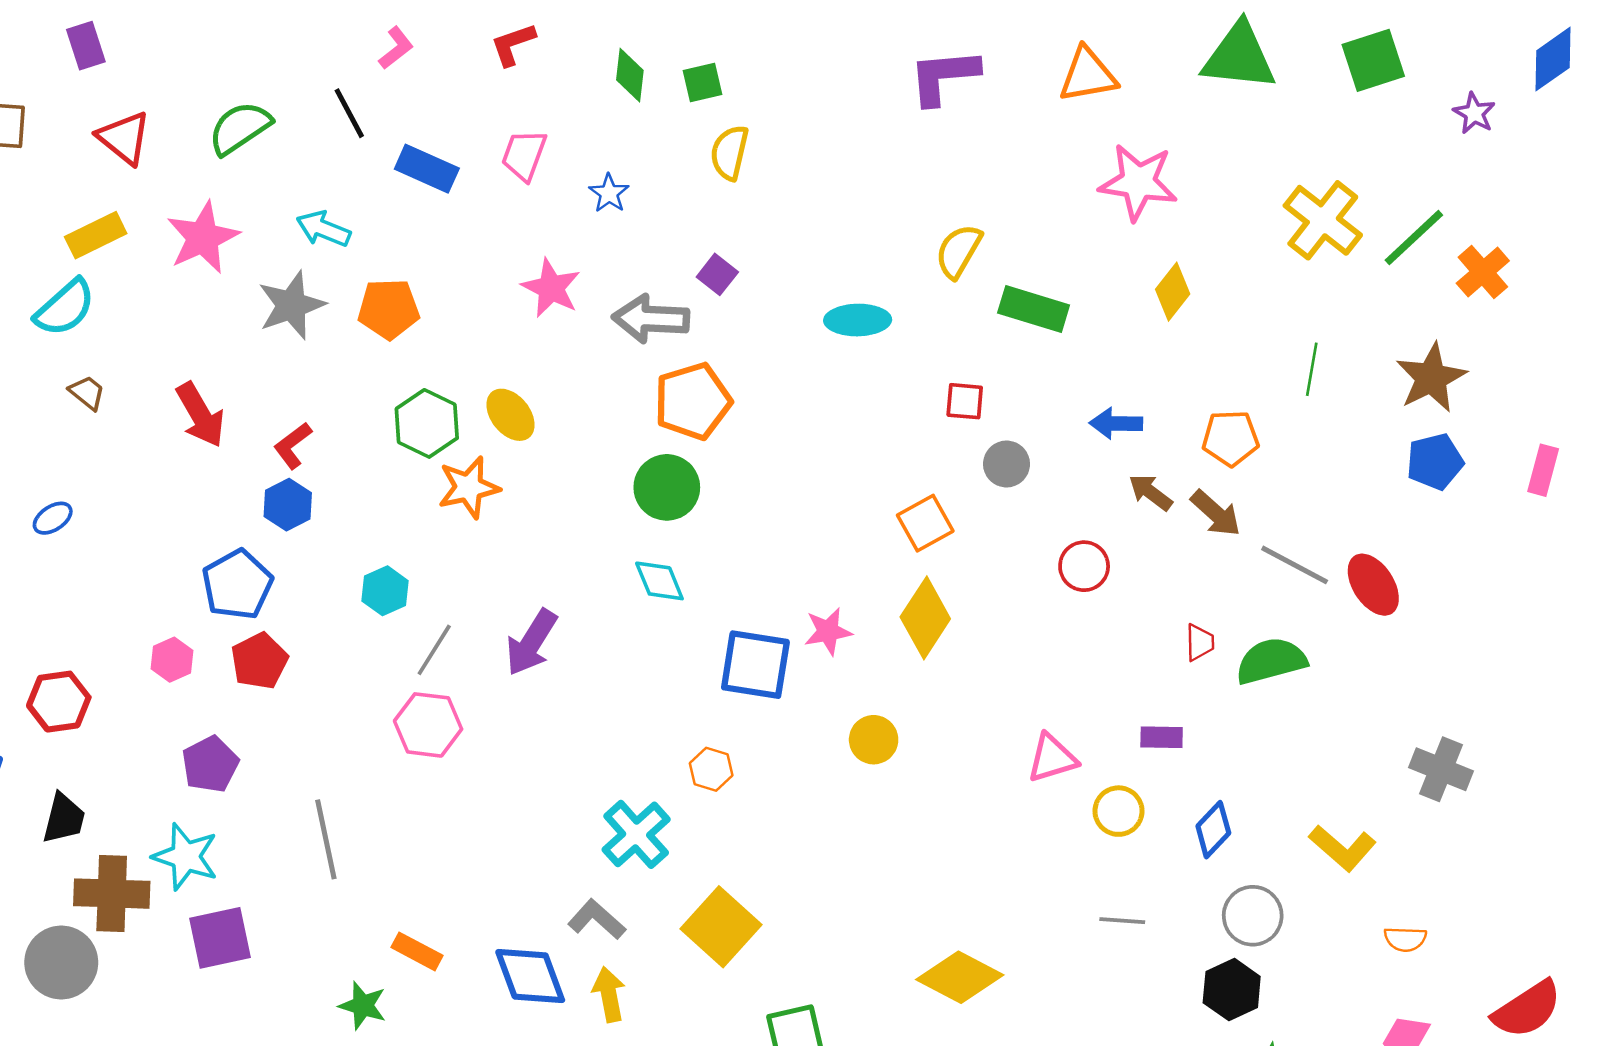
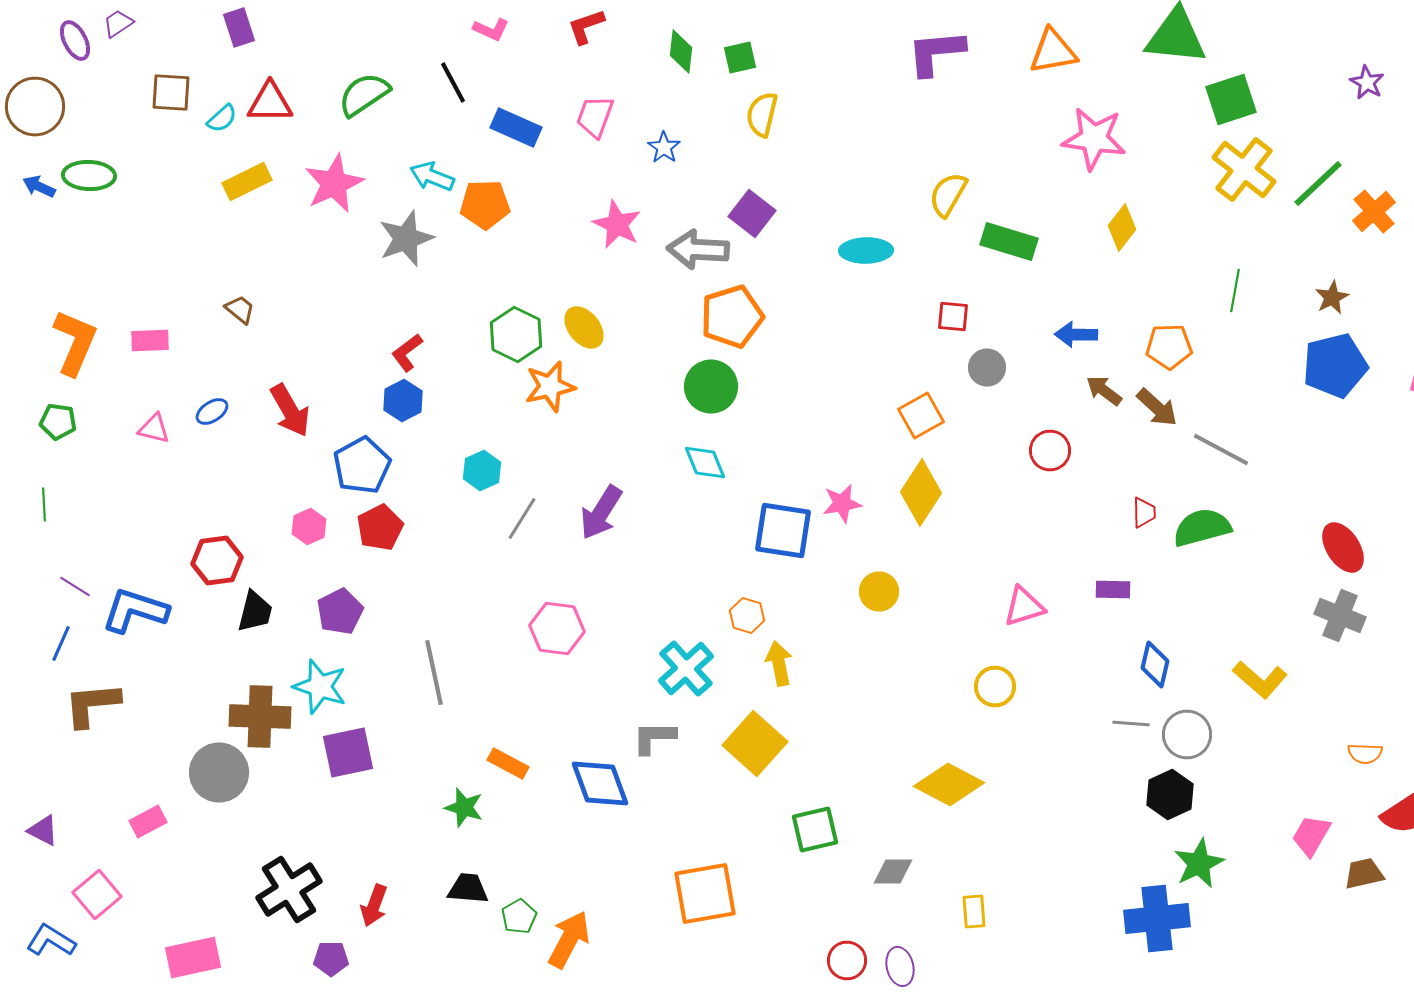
pink L-shape: (396, 48) -> (491, 30), turned 63
green square: (1373, 60) -> (1231, 100), moved
red triangle: (124, 138) -> (270, 102), turned -39
purple square: (717, 274) -> (752, 214), size x1.4
cyan semicircle: (65, 308) -> (222, 118), moved, size x0.6
orange pentagon: (389, 309) -> (485, 204), moved
brown star: (1431, 378) -> (1332, 298), size x0.6
red arrow: (200, 415) -> (290, 410), moved
blue pentagon: (1435, 462) -> (1335, 366), size x1.4
red ellipse: (1373, 585) -> (1343, 548), moved
pink hexagon: (428, 725) -> (557, 628), moved
yellow circle: (1119, 811) -> (995, 686), moved
black trapezoid: (64, 818) -> (255, 612), moved
blue diamond: (1213, 830) -> (1155, 664), turned -30
gray L-shape: (597, 919) -> (654, 738), turned -42
gray line: (1122, 921) -> (1131, 724), moved
orange semicircle: (1405, 939) -> (1365, 754), moved
yellow arrow: (609, 994) -> (779, 664), moved

